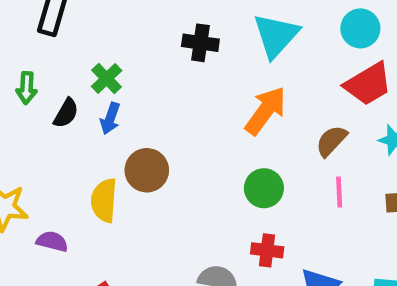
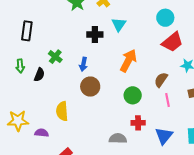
cyan triangle: (276, 36) -> (119, 25), moved, size x0.7
blue arrow: (110, 118) -> (83, 64), moved
brown semicircle: (331, 141) -> (161, 80), moved
brown circle: (147, 170) -> (90, 87), moved
pink line: (339, 192) -> (167, 100), moved

